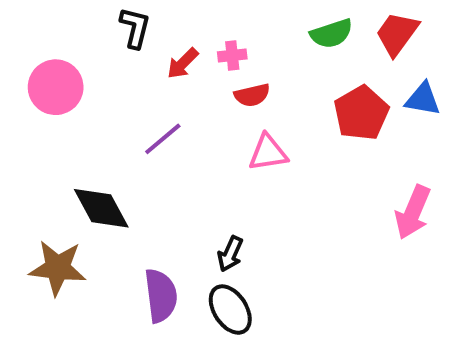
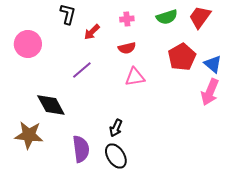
pink cross: (232, 55) -> (127, 19), moved
blue triangle: (423, 99) -> (213, 64), moved, turned 30
pink arrow: (413, 212) -> (210, 92), moved

